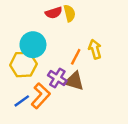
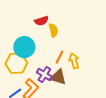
yellow semicircle: (70, 13) -> (53, 30), moved
yellow arrow: (95, 49) -> (74, 61), moved

